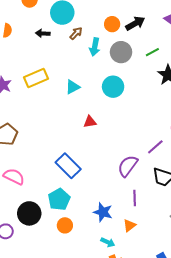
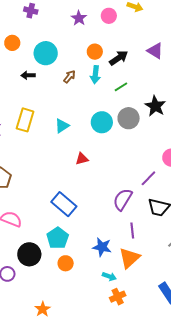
orange circle: (112, 24) -> (95, 52), moved
brown arrow: (76, 33) -> (69, 77), moved
cyan arrow: (95, 47) -> (95, 75), moved
gray circle: (121, 52) -> (129, 118), moved
green line: (152, 52) -> (121, 87), moved
yellow rectangle: (36, 78) -> (25, 120), turned -45
orange triangle: (129, 225) -> (129, 258), size x1.6

